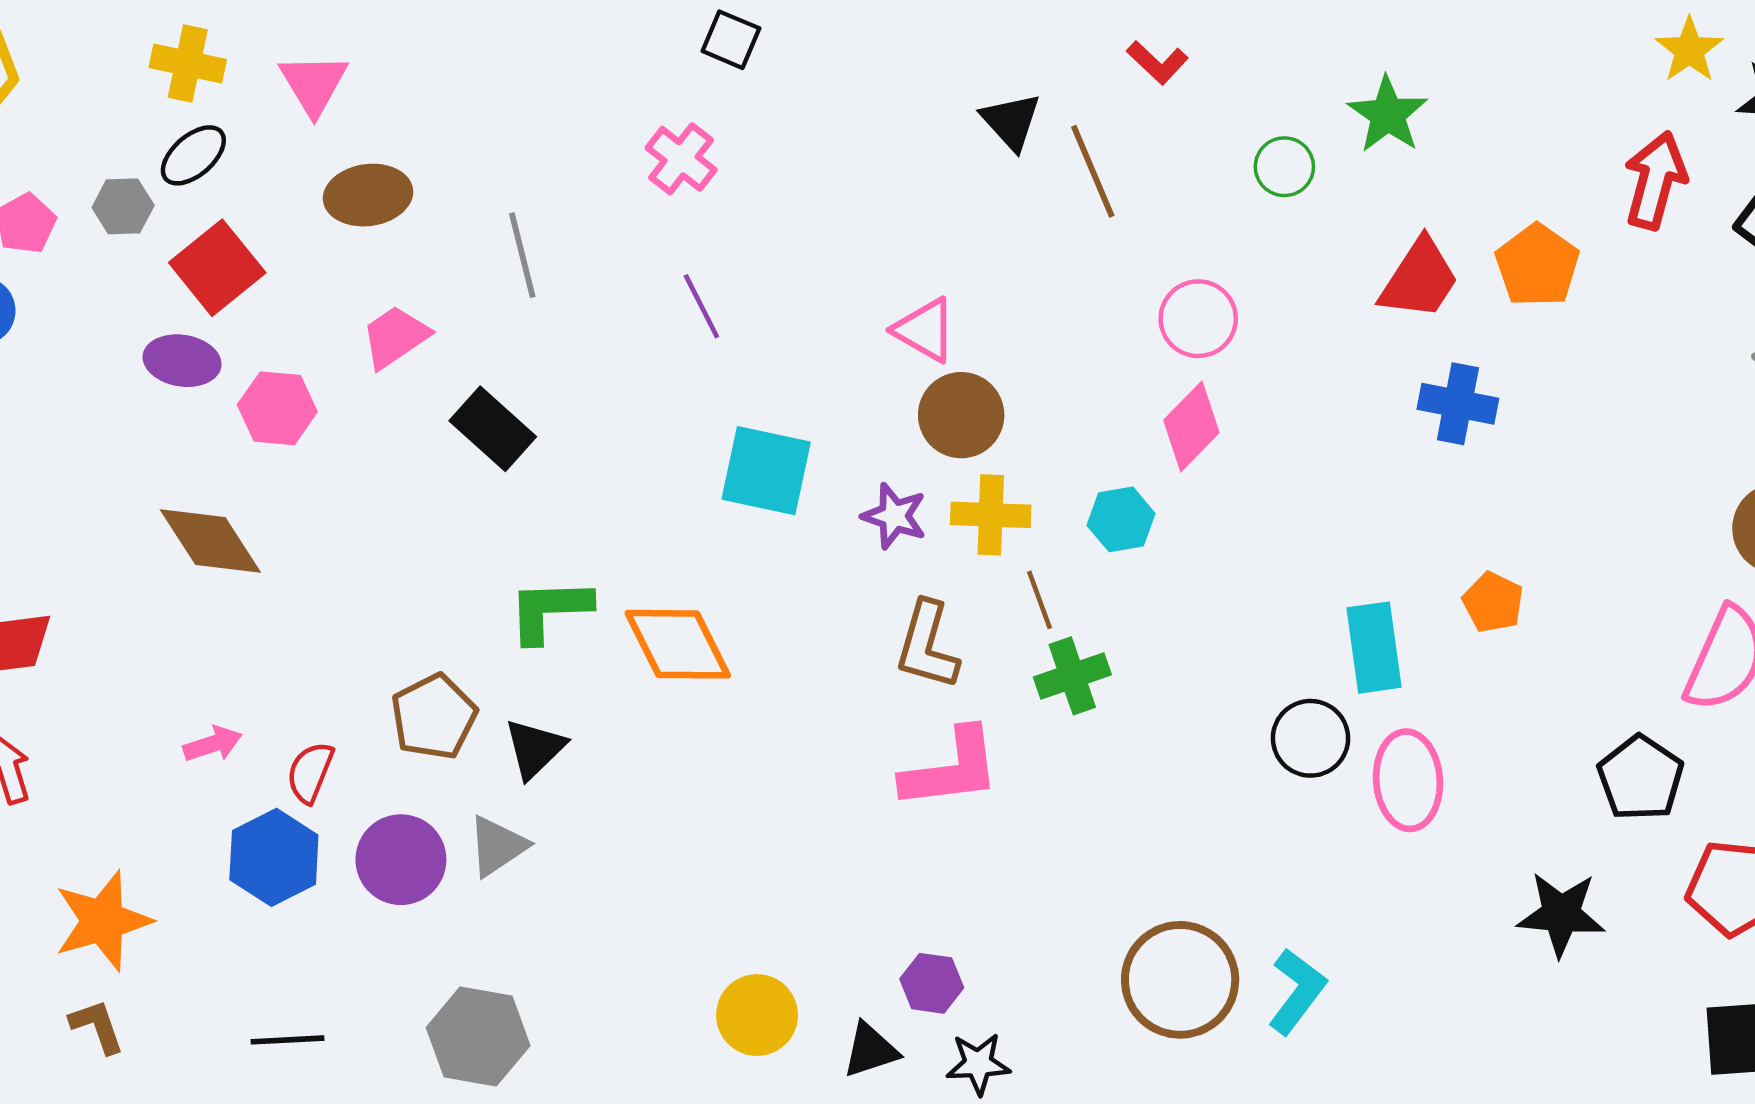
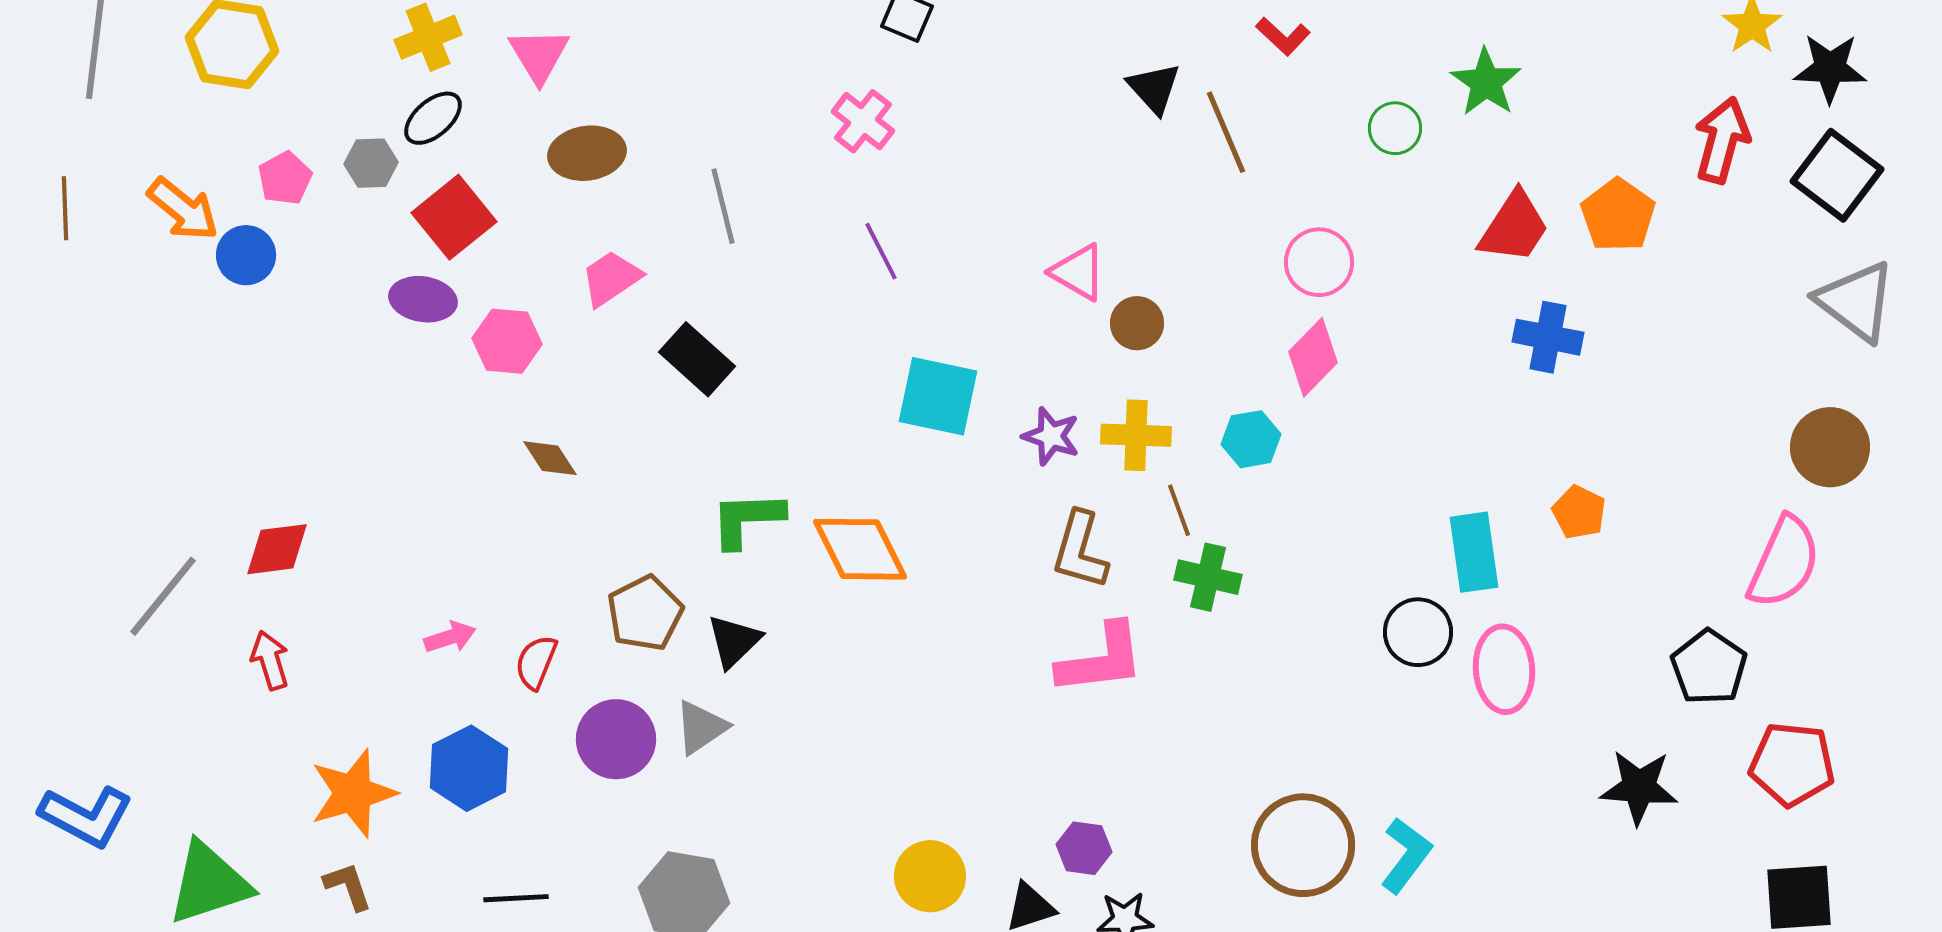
yellow cross: (188, 64) -> (428, 37), turned -34
brown circle: (961, 415) -> (1137, 323), moved, size x0.7
brown diamond: (210, 541) -> (550, 458), moved, size x0.6
green cross: (1072, 676) -> (1208, 577), turned 32
blue hexagon: (274, 857) -> (469, 768), moved

